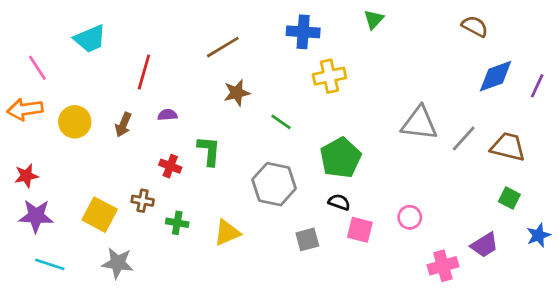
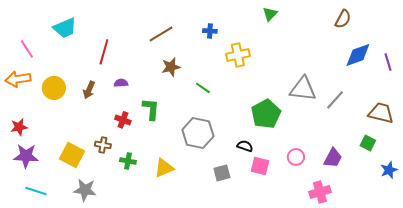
brown semicircle: (475, 26) -> (343, 19), turned 90
blue cross: (303, 32) -> (210, 31), moved, size x0.6
purple line: (537, 86) -> (388, 62), turned -42
brown trapezoid: (508, 147) -> (381, 113), moved
green pentagon: (341, 158) -> (266, 114), moved
purple trapezoid: (484, 245) -> (333, 158), moved, turned -30

